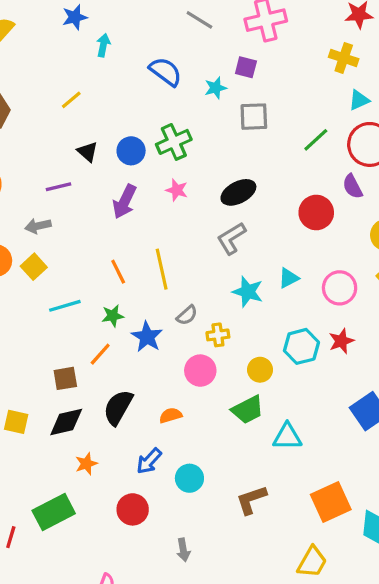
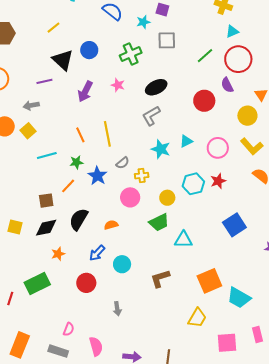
green cross: (174, 142) -> (131, 54), moved
blue circle: (131, 151) -> (89, 50), moved
black triangle: (87, 152) -> (63, 60), size x1.6

